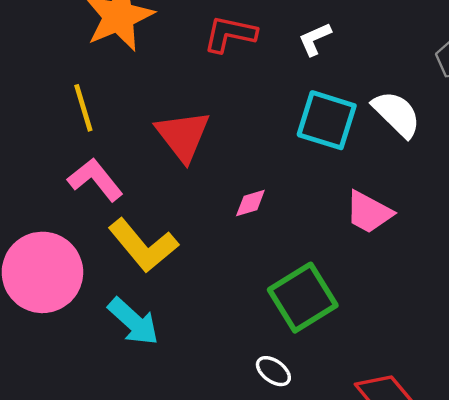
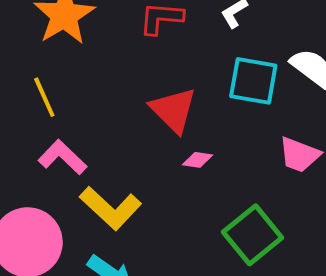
red triangle: (183, 136) -> (173, 110), moved
pink diamond: (250, 203) -> (197, 160), turned 32

